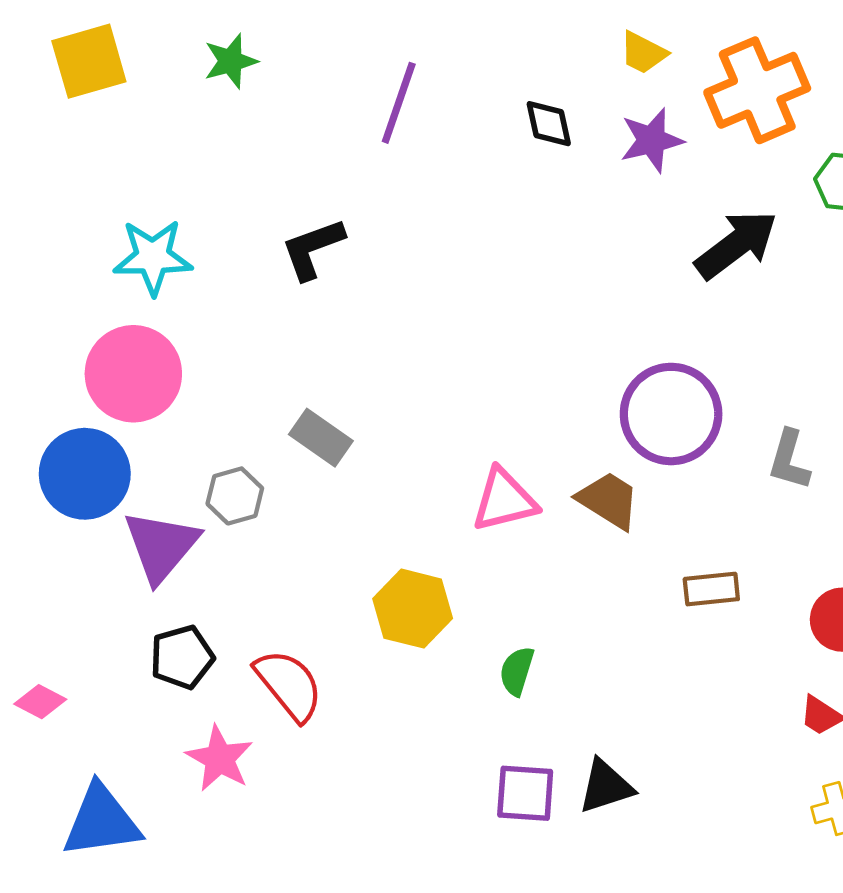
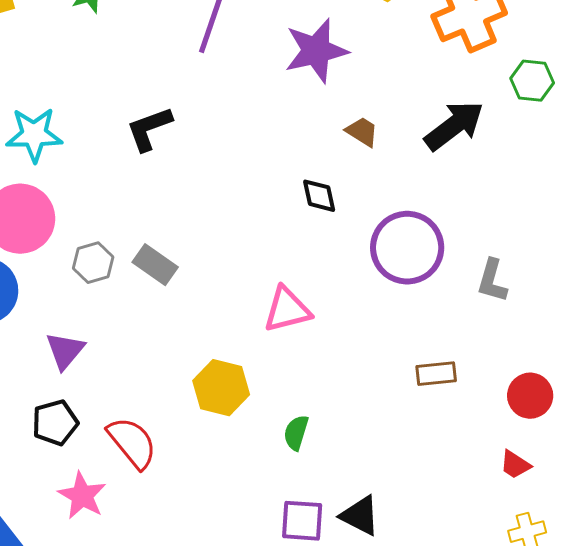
black diamond: (549, 124) -> (319, 196), moved
purple star: (652, 140) -> (316, 51), moved, size x1.4
gray hexagon: (235, 496) -> (93, 263), moved
brown trapezoid: (609, 500) -> (362, 132), moved, size x0.7
purple triangle: (161, 546) -> (65, 351), moved, size x0.7
black triangle: (606, 786) -> (360, 516), turned 45

